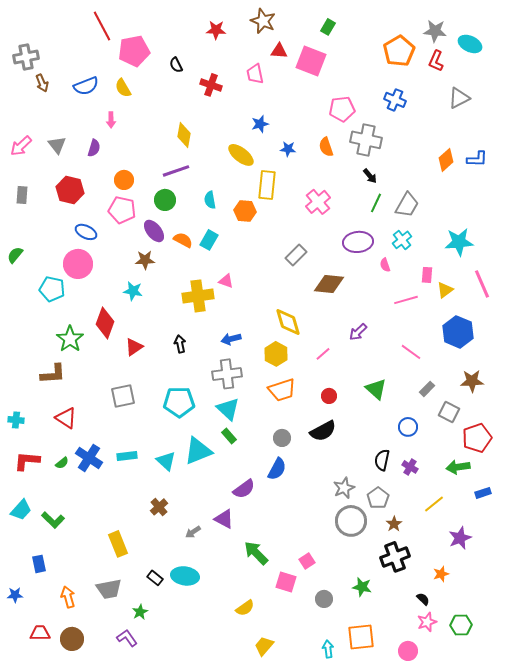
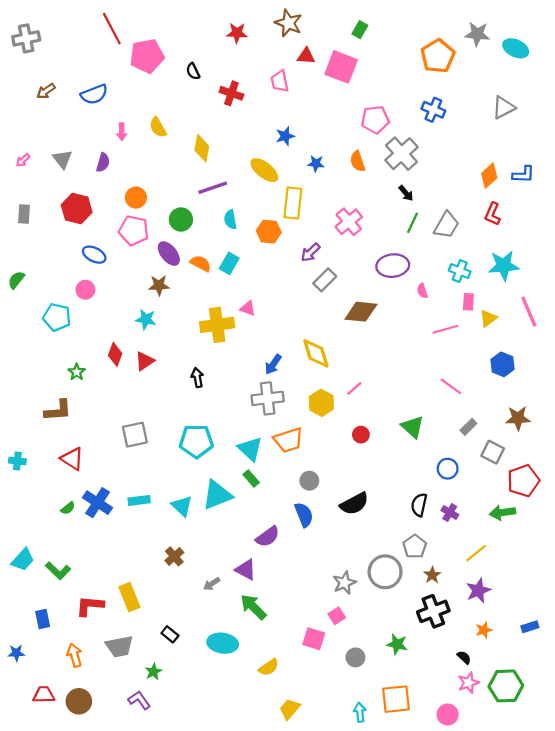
gray cross: (26, 57) -> (26, 38), moved
red L-shape: (436, 61) -> (493, 214), moved
brown arrow: (42, 83) -> (46, 91), turned 78
yellow semicircle: (123, 88) -> (158, 127), moved
gray cross: (366, 140) -> (402, 154), turned 36
pink arrow: (21, 146) -> (23, 160), size x0.6
purple line: (176, 171) -> (213, 188), moved
cyan cross: (402, 240) -> (460, 271), moved, turned -30
pink circle: (78, 264) -> (85, 290), size x0.6
red diamond: (105, 323) -> (115, 354), size x0.7
purple arrow: (358, 332) -> (310, 252), moved
blue hexagon: (458, 332) -> (502, 364), size x0.7
green star: (70, 339) -> (77, 372), size x0.6
blue arrow: (231, 339) -> (273, 364), moved, turned -42
red triangle: (134, 347) -> (145, 361), moved
yellow hexagon: (276, 354) -> (321, 403), moved
gray cross: (227, 374) -> (268, 398), moved
orange trapezoid: (282, 390) -> (288, 440), moved
black semicircle: (323, 431) -> (354, 504), moved
red L-shape: (27, 461) -> (90, 606), moved
blue semicircle: (277, 469) -> (304, 515), turned -50
gray star: (344, 488) -> (344, 583), moved
blue rectangle: (483, 493) -> (530, 627), moved
purple star: (460, 538) -> (478, 590), moved
green arrow: (256, 553) -> (253, 607), moved
cyan ellipse: (185, 576) -> (223, 643), moved
green hexagon: (461, 625) -> (506, 686), size x1.4

